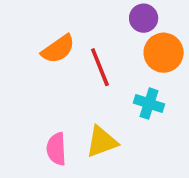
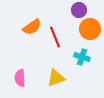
pink semicircle: (56, 149) -> (20, 78), moved

